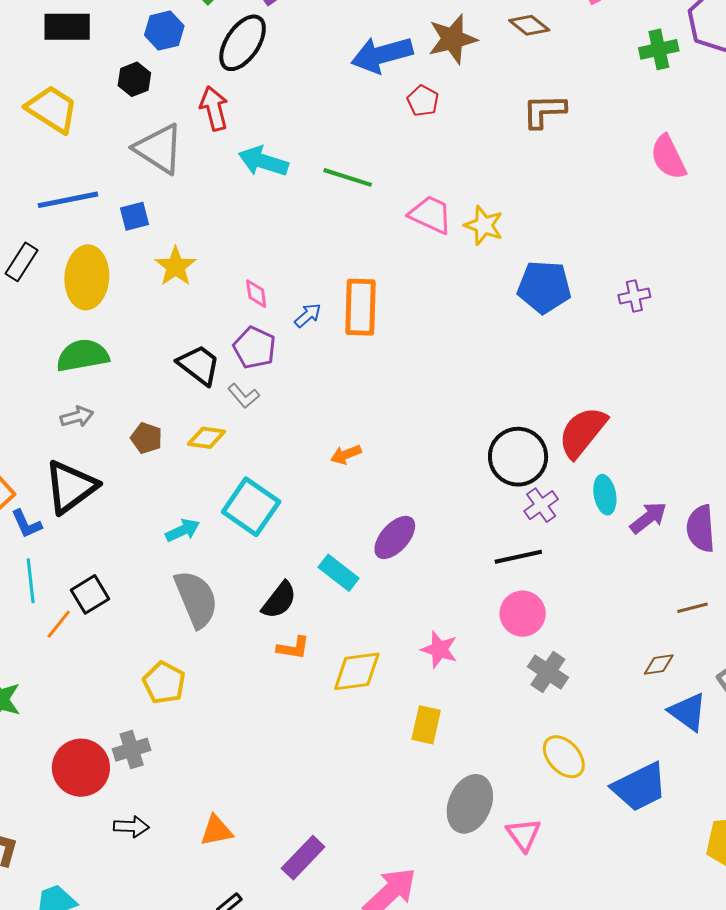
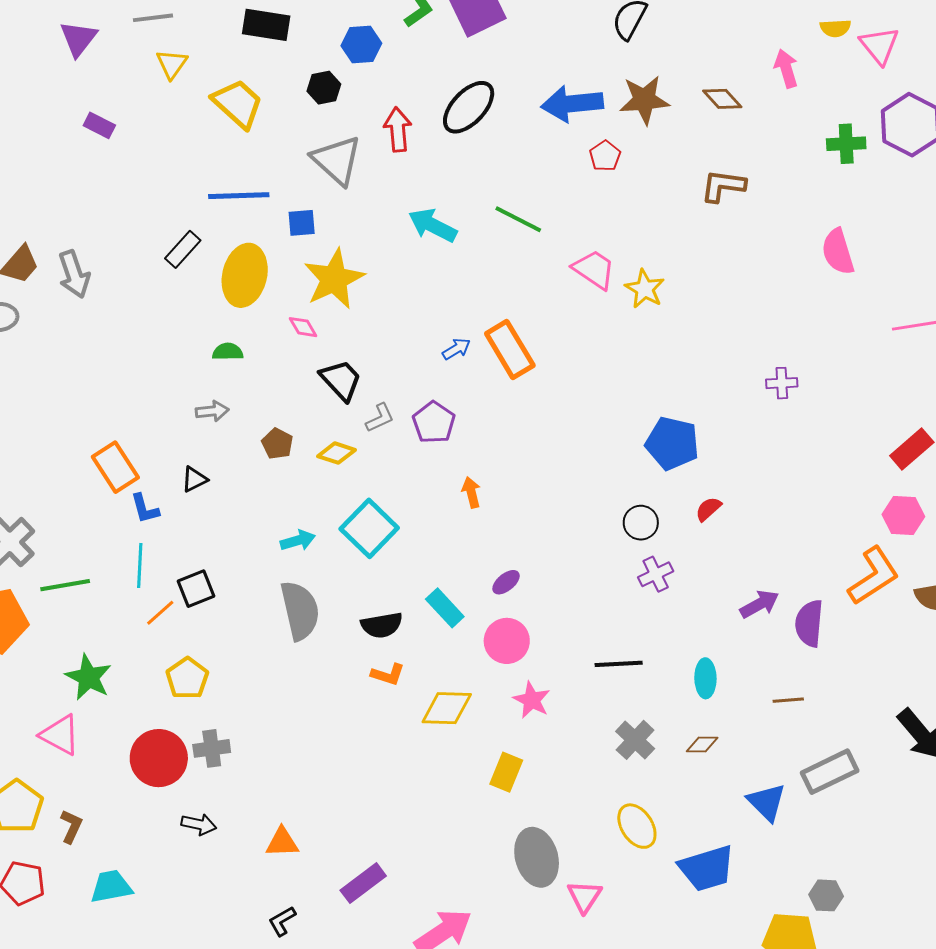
black ellipse: (243, 43) -> (469, 107), moved
cyan arrow: (263, 161) -> (433, 225), moved
yellow star: (176, 266) -> (334, 279), size x1.5
blue pentagon: (544, 287) -> (672, 443), moved
pink diamond: (256, 294) -> (303, 327), moved, turned -32
orange rectangle: (361, 307) -> (510, 349), turned -42
purple pentagon: (254, 348) -> (434, 422), moved
green semicircle: (83, 356) -> (228, 352), size x0.6
gray L-shape: (244, 396) -> (380, 418), turned -84
red semicircle: (582, 432) -> (708, 509), size x0.5
orange arrow: (346, 455) -> (471, 492), turned 88
black circle: (518, 457) -> (641, 523), size x0.6
black triangle: (71, 487) -> (194, 479), size x0.5
cyan ellipse: (605, 495) -> (705, 678), moved
purple ellipse: (395, 537) -> (506, 582), size x0.6
black line: (518, 557) -> (619, 664), moved
black semicircle: (279, 600) -> (382, 625), turned 33
pink circle: (523, 614) -> (507, 641), moved
brown diamond: (659, 665) -> (702, 744), moved
yellow pentagon: (164, 683) -> (187, 678), moved
gray ellipse: (470, 804) -> (537, 857), turned -48

